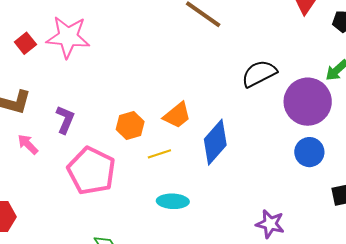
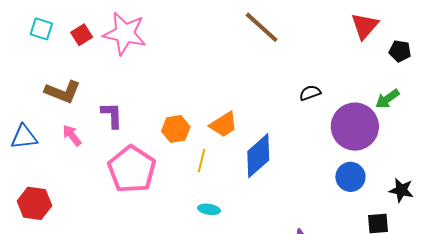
black semicircle: (259, 74) -> (310, 93), size x0.6
purple L-shape: (65, 120) -> (112, 115), turned -32
yellow line: (159, 154) -> (201, 161), turned -65
cyan ellipse: (173, 201) -> (209, 209), size x0.7

